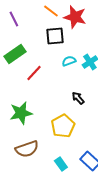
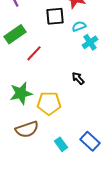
cyan semicircle: (69, 61) -> (79, 26), moved
yellow pentagon: (63, 126) -> (49, 103), moved, turned 30

